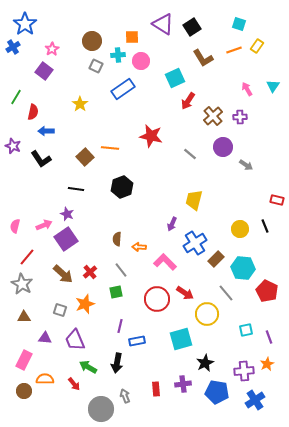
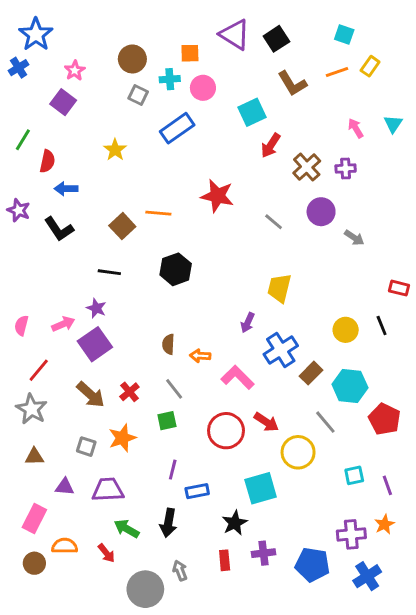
purple trapezoid: (75, 340) -> (108, 490), turned 110
black star: (205, 363) -> (235, 523), moved

